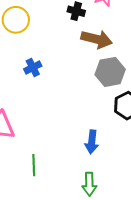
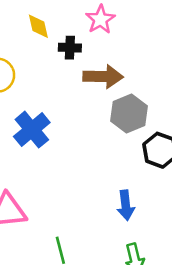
blue cross: (33, 67) -> (32, 130), size x1.6

